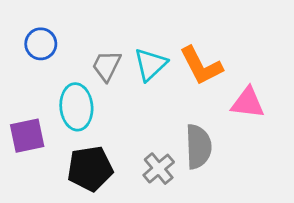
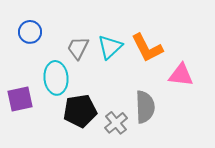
black pentagon: (90, 169) -> (80, 111), moved

